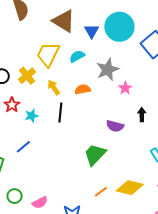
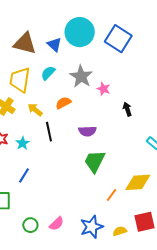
purple semicircle: (115, 126) -> (87, 131), moved

